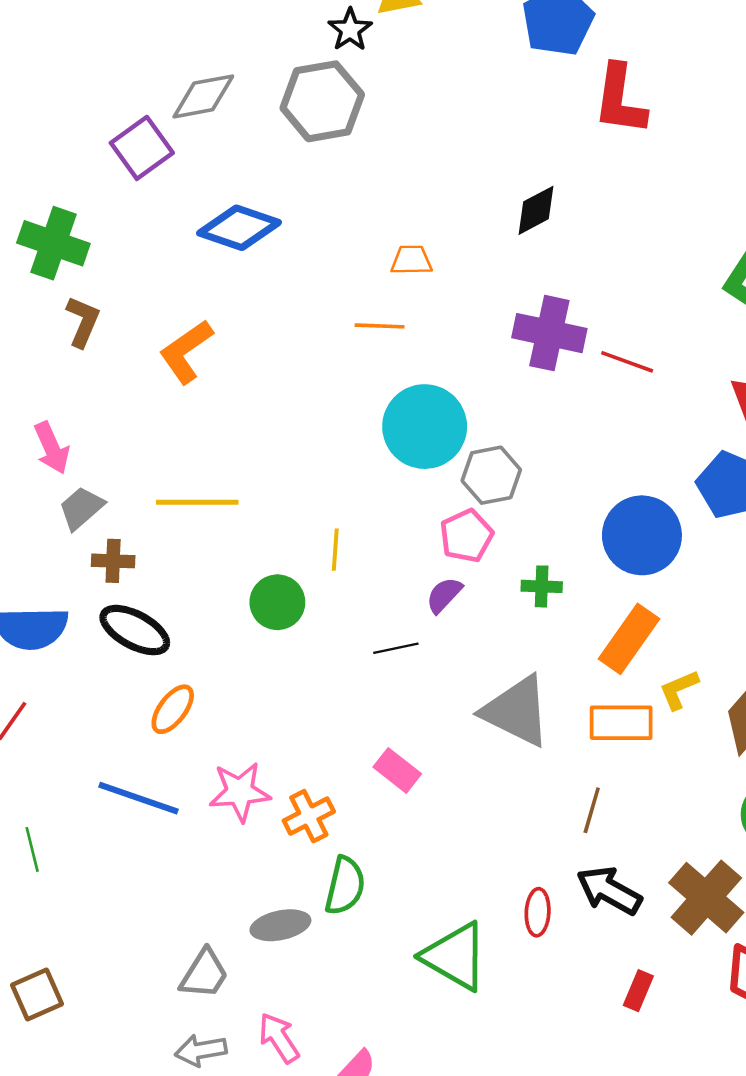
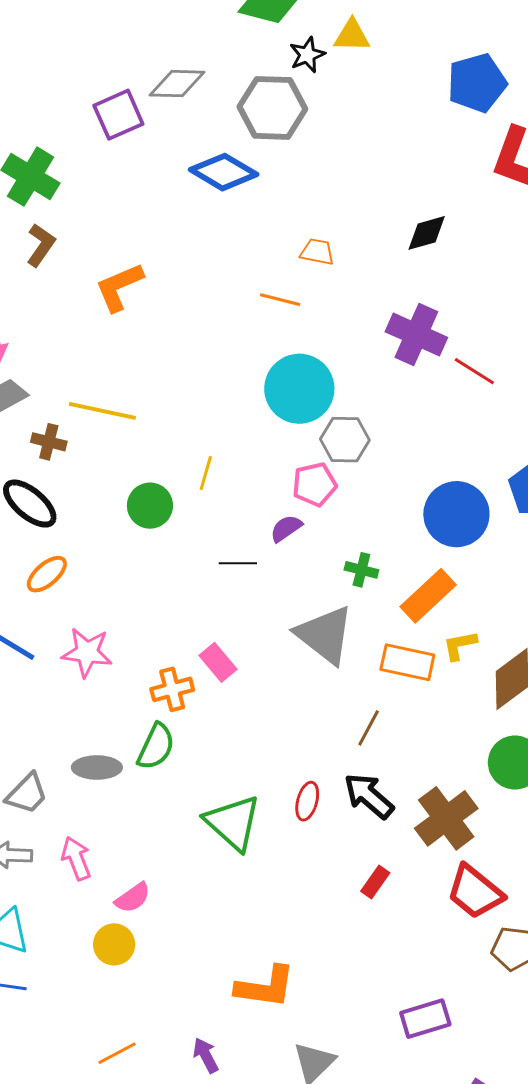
blue diamond: (239, 228) -> (224, 172), moved
brown cross: (113, 561) -> (49, 442), moved
green cross: (542, 586) -> (361, 570), moved
orange cross: (309, 816) -> (172, 689), moved

